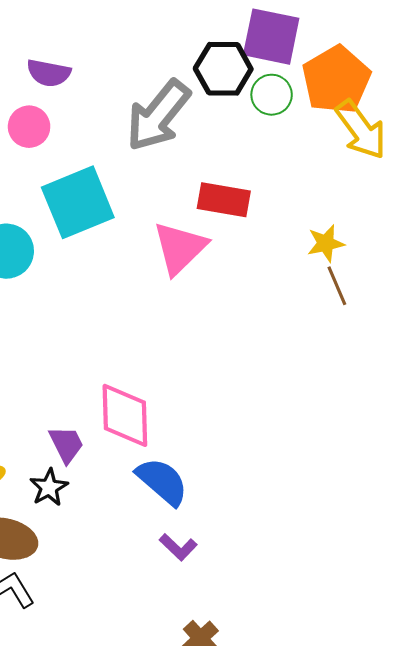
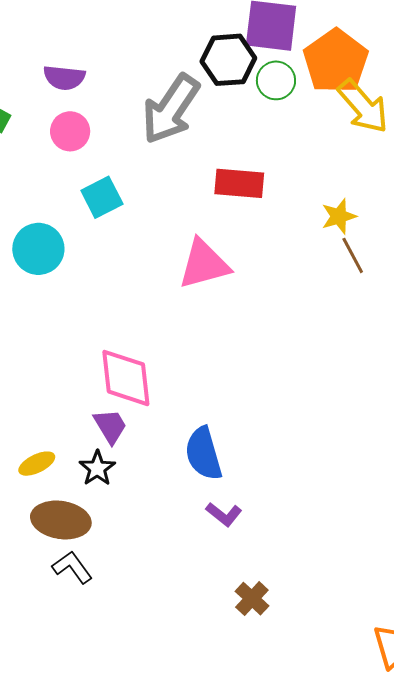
pink circle: (29, 127) -> (70, 131), moved
cyan square: (78, 202) -> (102, 197), size x0.6
pink triangle: (180, 248) -> (204, 264), moved, turned 34
pink diamond: (125, 415) -> (126, 378), moved
blue semicircle: (162, 481) -> (203, 454), turned -142

